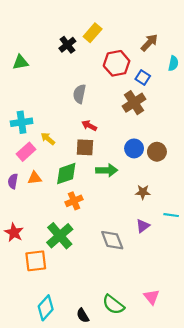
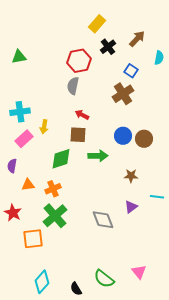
yellow rectangle: (93, 33) -> (97, 24), moved
black cross: (67, 45) -> (108, 47), moved
red hexagon: (117, 63) -> (79, 61), moved
yellow arrow: (48, 139) -> (44, 127), turned -120
orange triangle: (35, 178) -> (28, 185), moved
orange cross: (74, 201) -> (53, 189), moved

